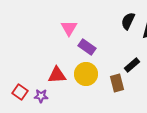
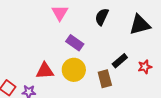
black semicircle: (128, 21) -> (102, 17), moved
pink triangle: (69, 28) -> (60, 13), moved

